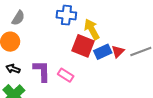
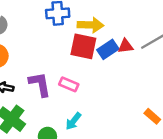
yellow arrow: (92, 29) -> (90, 25), turned 130
red triangle: (118, 51) -> (126, 46), turned 48

